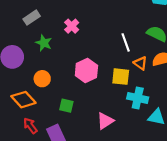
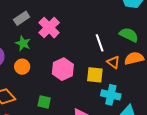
gray rectangle: (32, 18) -> (22, 18), moved
pink cross: (72, 26) -> (49, 28), size x1.5
orange circle: (42, 79) -> (22, 67), moved

